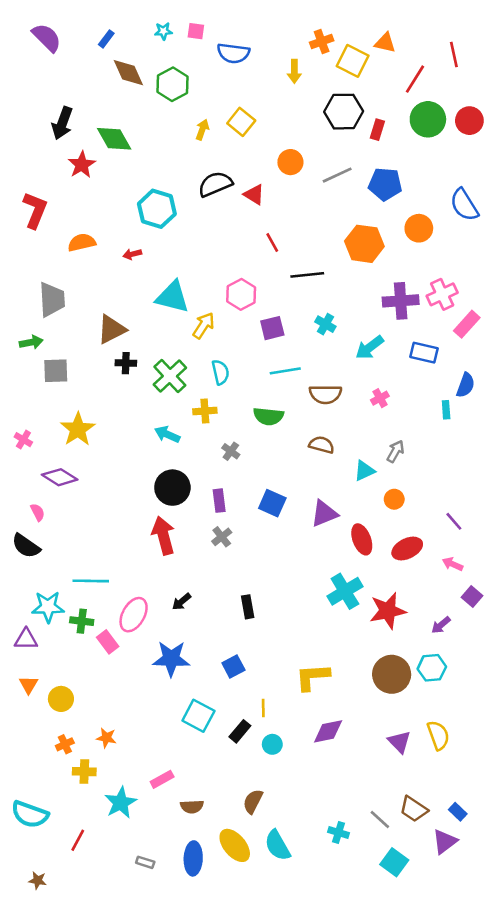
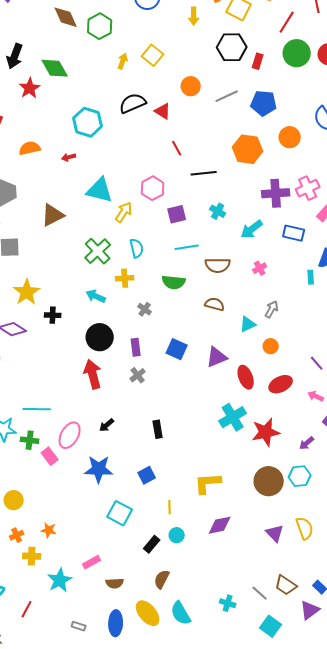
black cross: (126, 363) -> (53, 315), moved
black rectangle: (240, 731) -> (152, 544), moved

